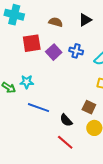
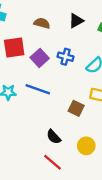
brown square: (89, 107) -> (76, 108), moved
blue line: (38, 108) -> (38, 89), moved

